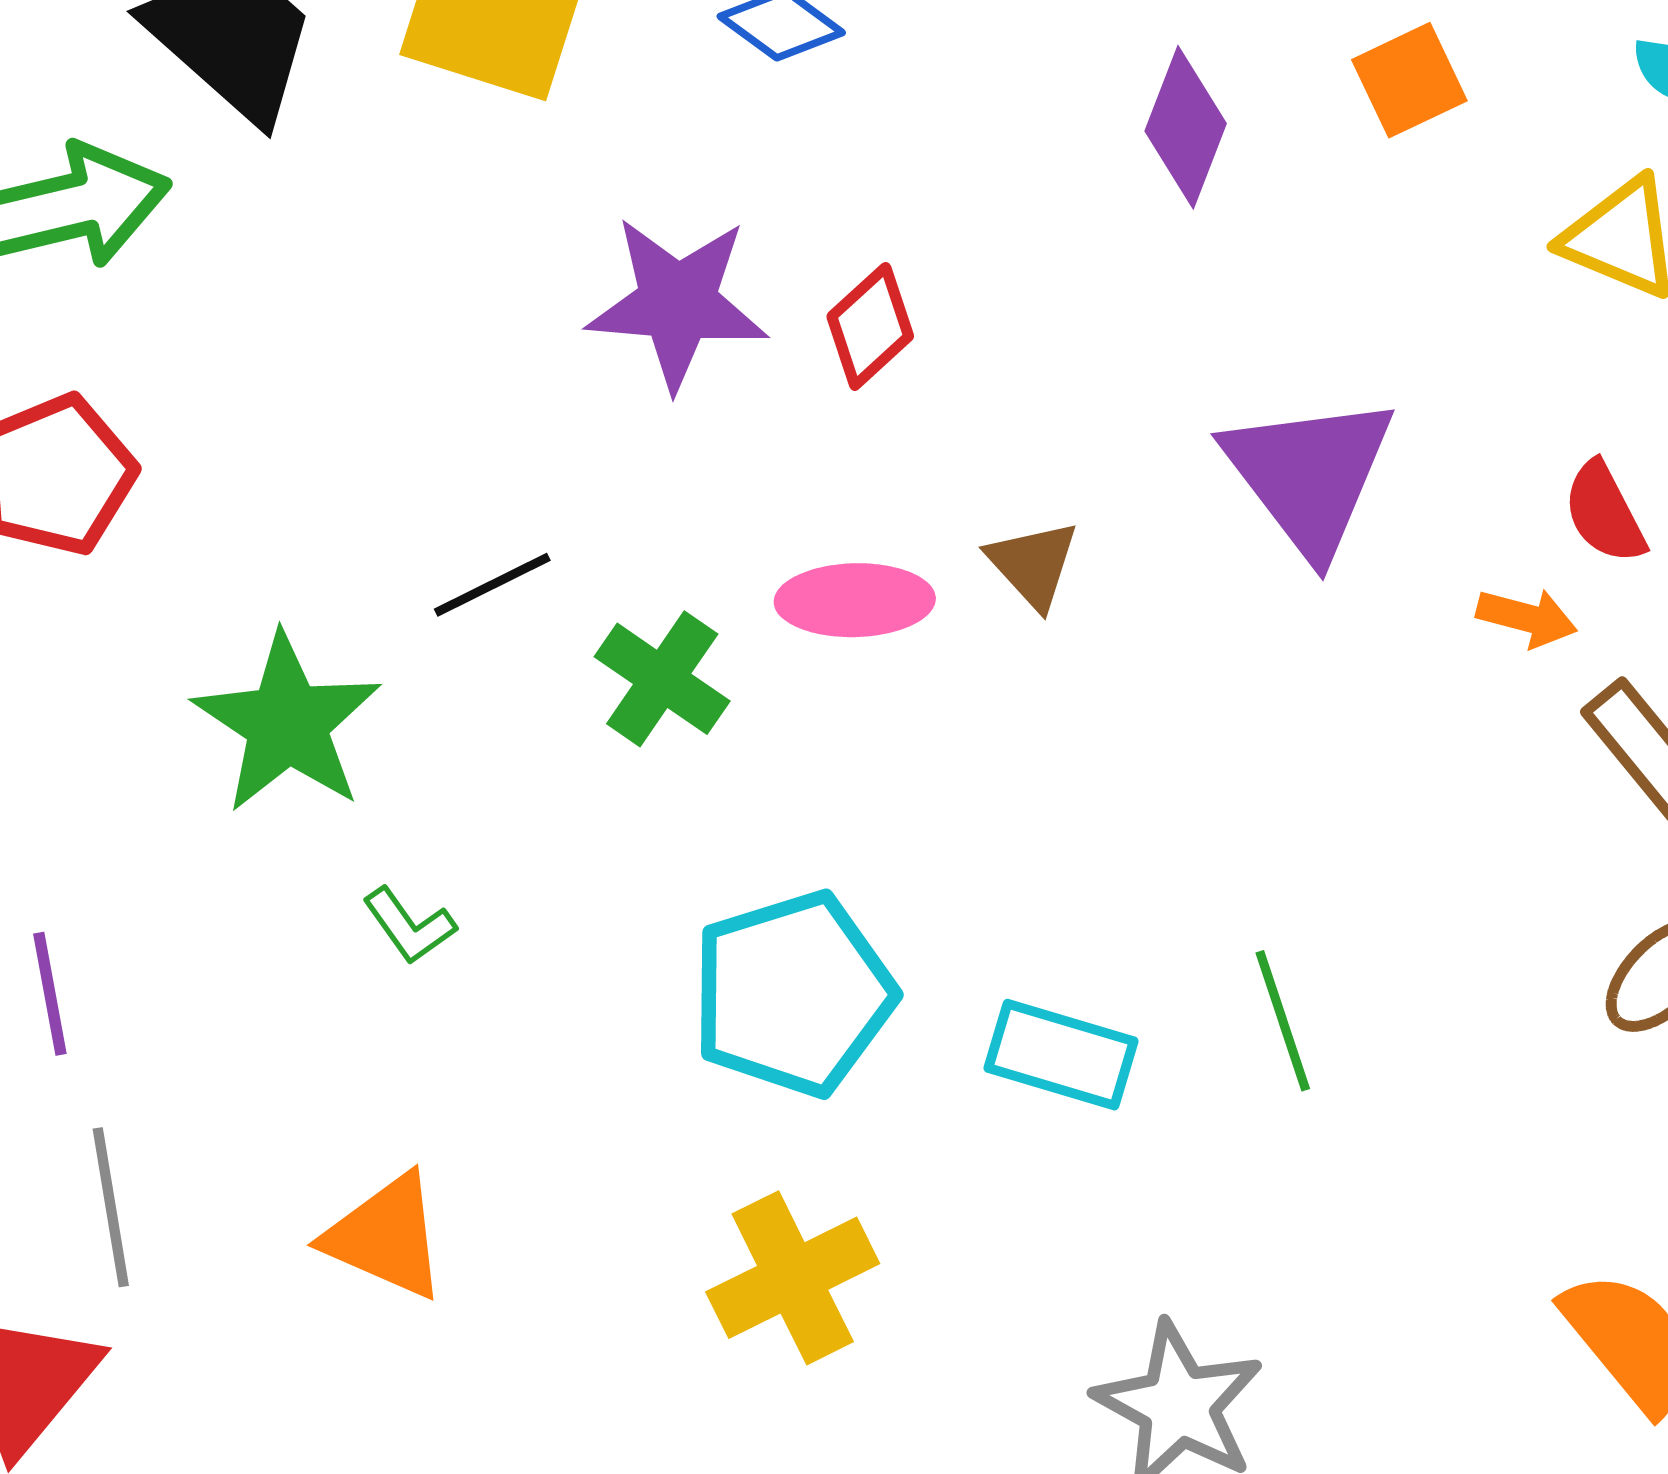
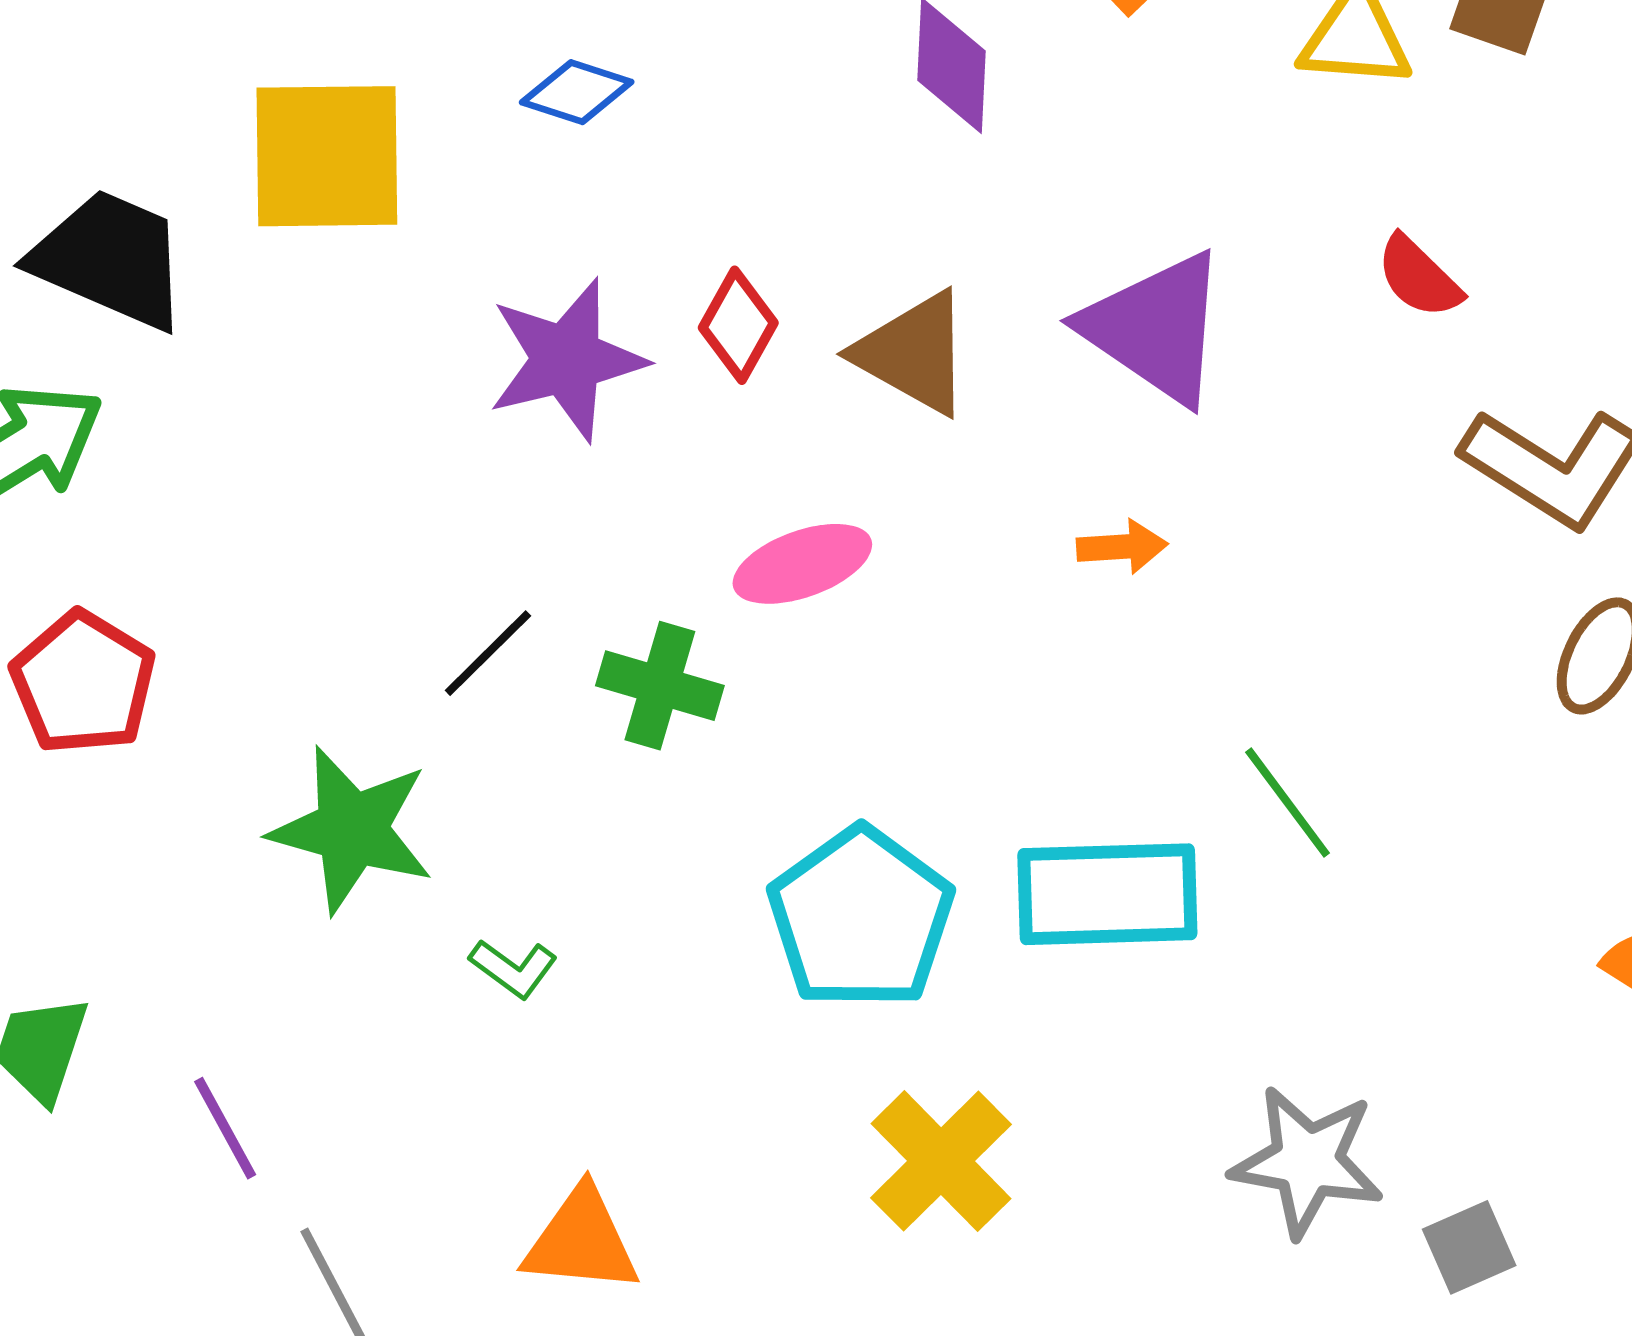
brown triangle: (1033, 564) -> (913, 353), moved, size x1.5
orange arrow: (1527, 618) -> (1122, 547), moved
cyan rectangle: (1061, 1055) -> (1107, 894), size x1.4

